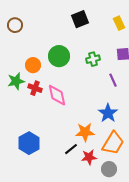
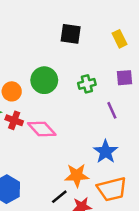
black square: (80, 19) -> (71, 34), turned 30
pink diamond: (57, 95) -> (42, 129), turned -30
orange trapezoid: (113, 143) -> (112, 189), turned 45

